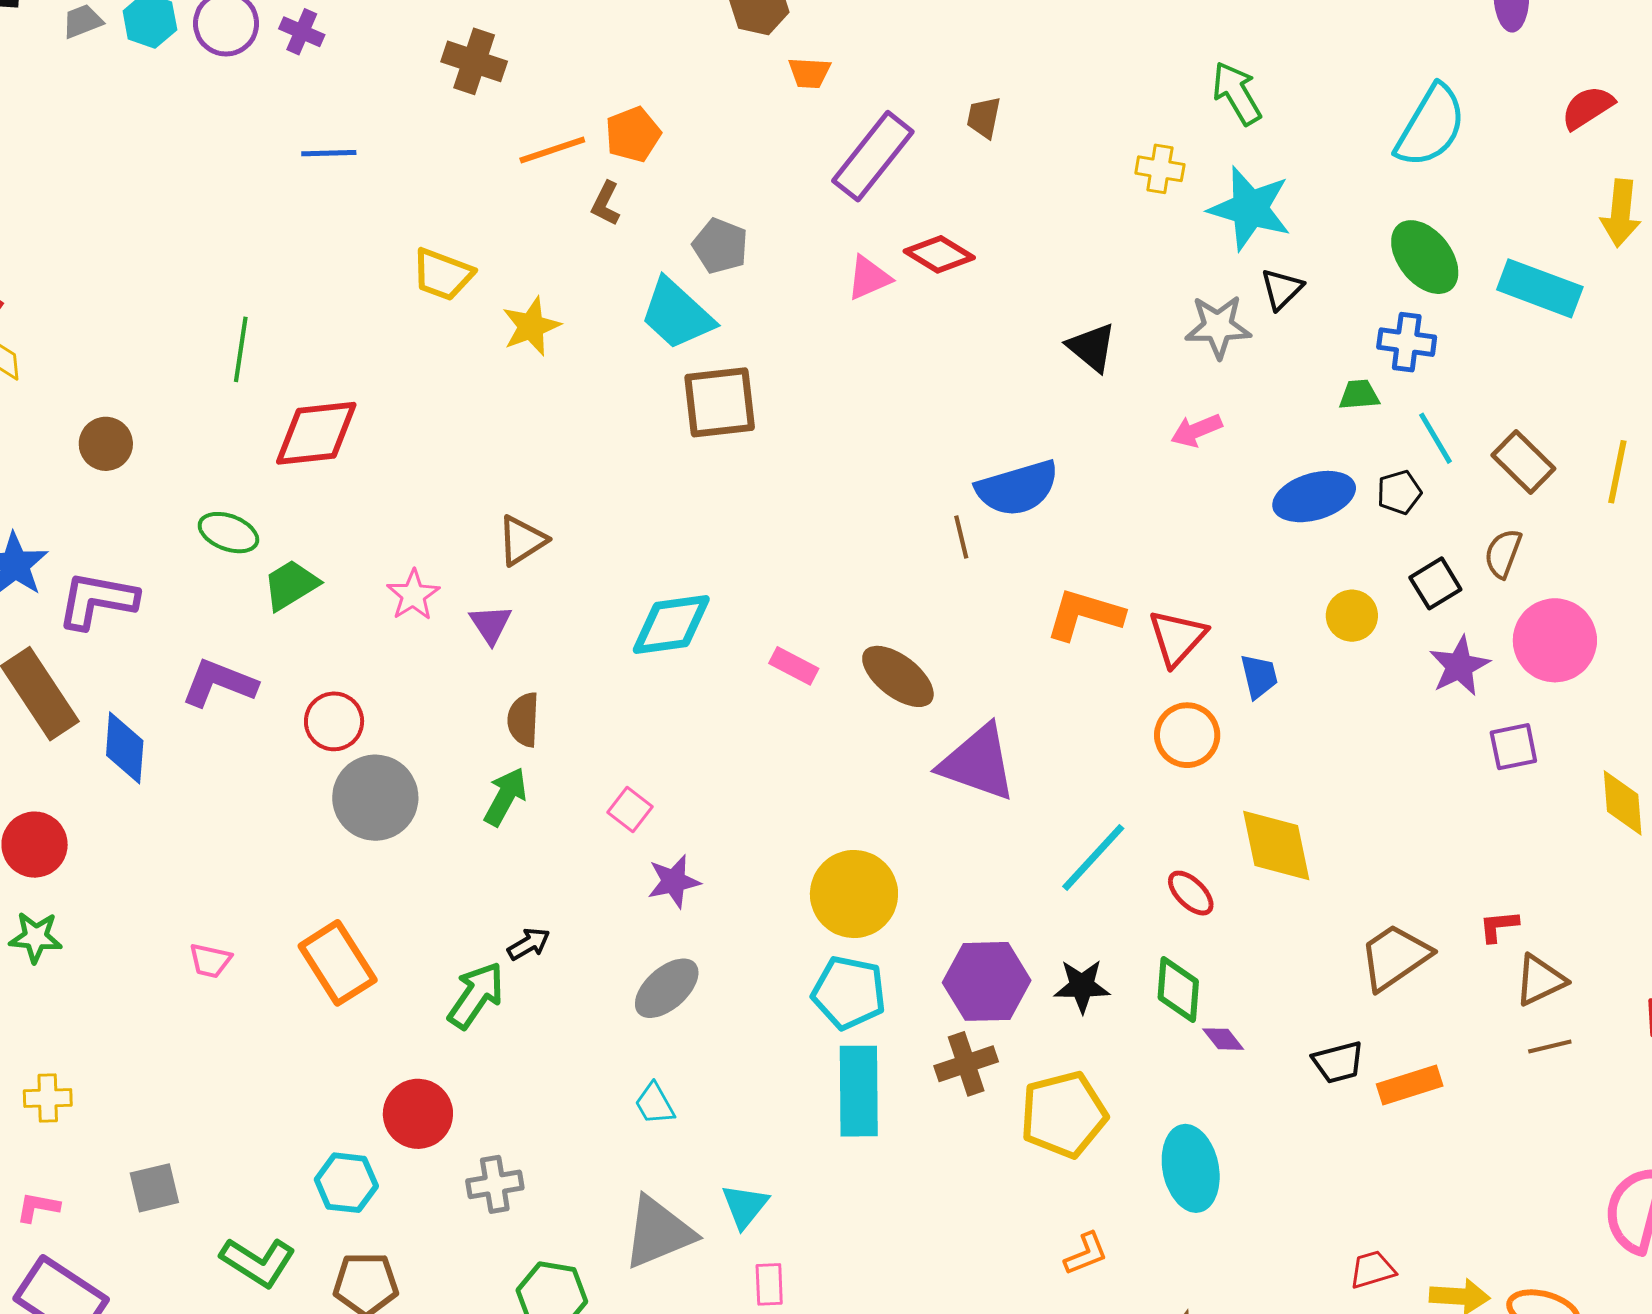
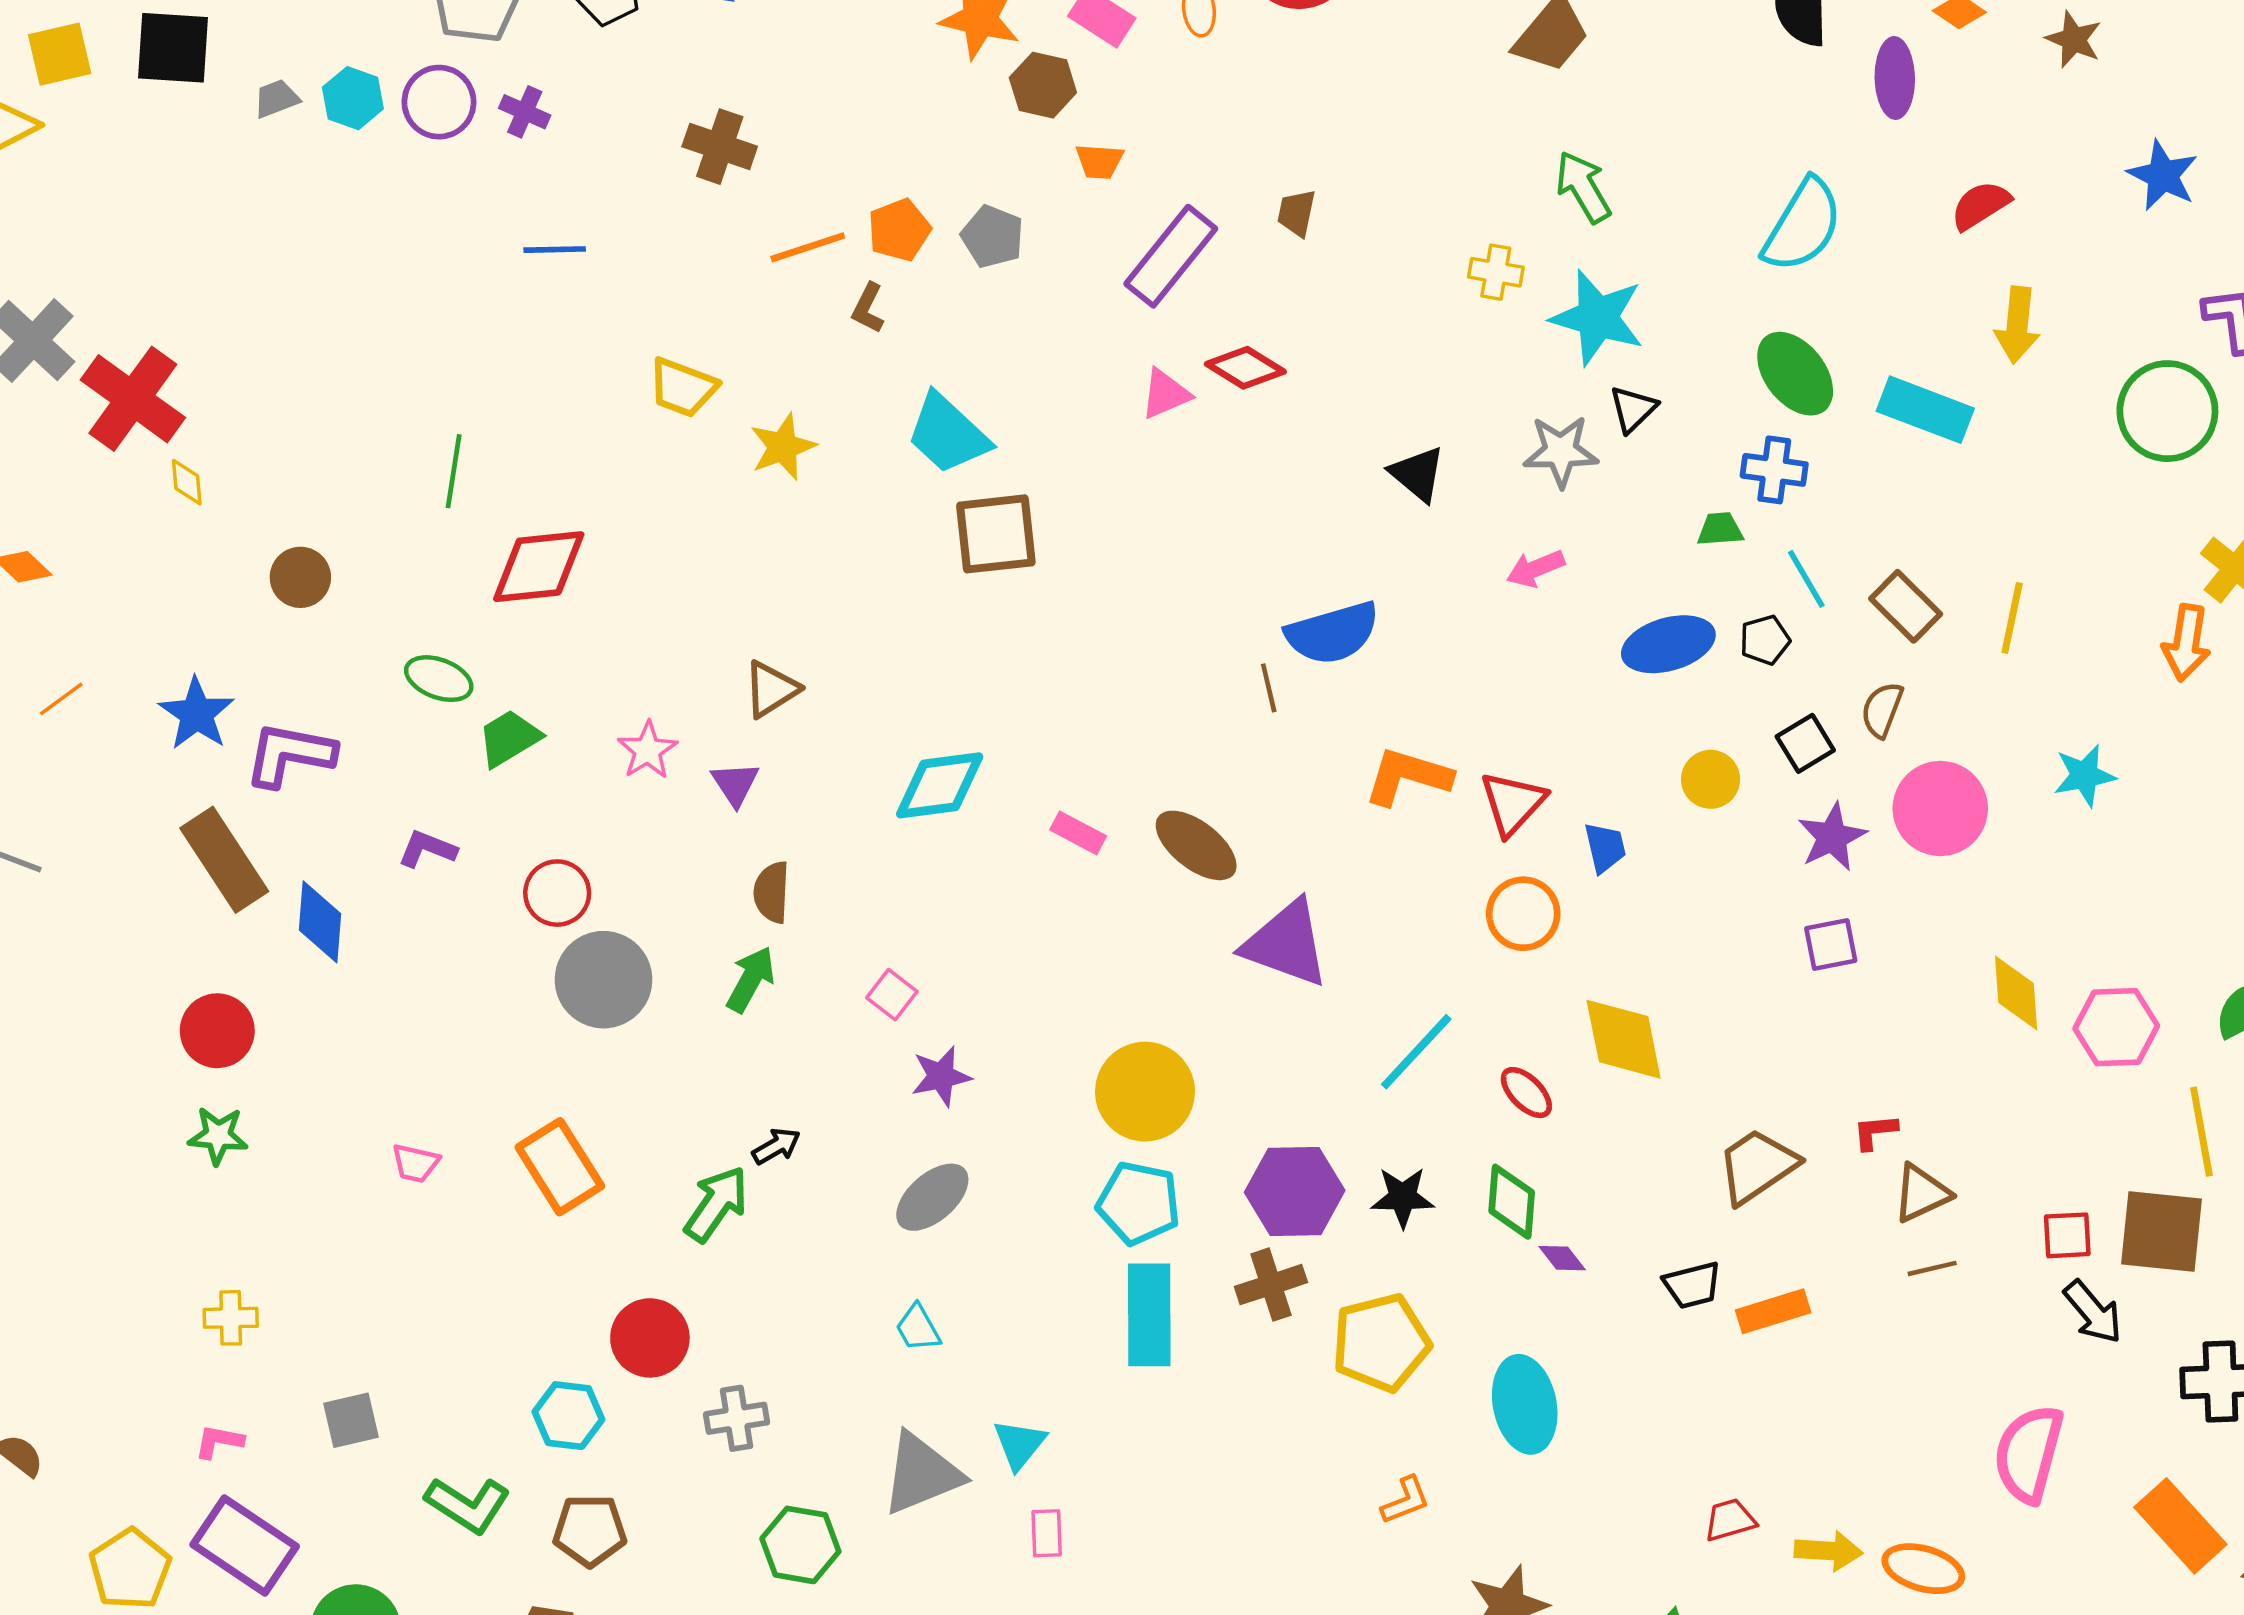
gray pentagon: (720, 246) -> (992, 236), moved
purple L-shape: (219, 683) -> (427, 849), size x0.7
purple square: (1513, 747) -> (1831, 944), moved

